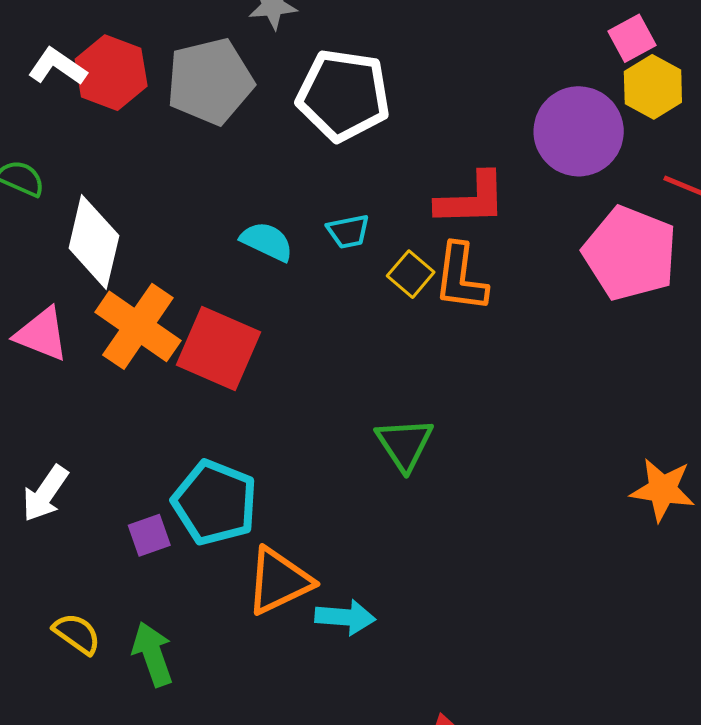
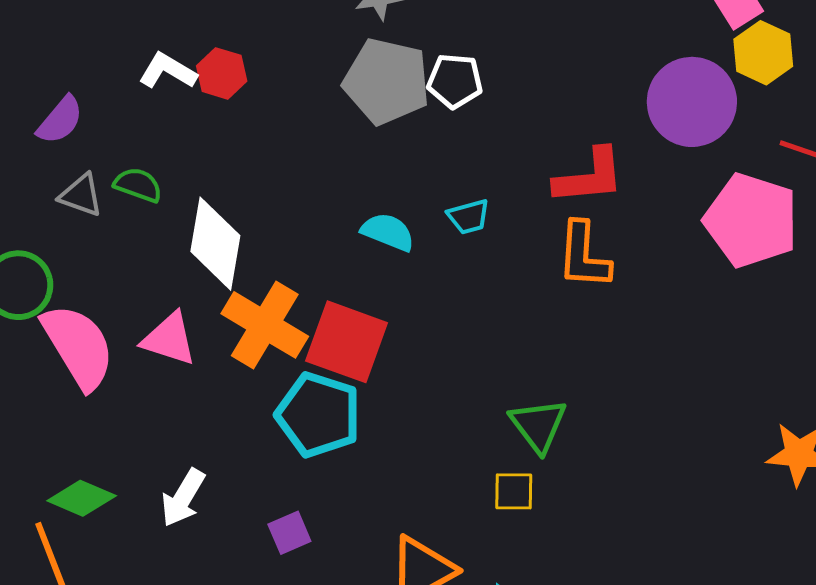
red hexagon: (111, 73) -> (222, 73), size x0.7
gray pentagon: (210, 81) -> (387, 81), moved, turned 30
white pentagon: (343, 95) -> (455, 81), size x0.6
yellow square: (411, 274) -> (514, 491), moved, turned -36
cyan pentagon: (215, 503) -> (318, 415), moved

